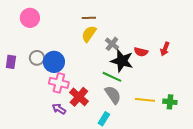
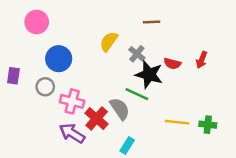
brown line: (89, 18) -> (152, 22), moved
gray circle: (37, 58) -> (45, 87), moved
blue circle: (54, 62) -> (59, 59), moved
gray semicircle: (113, 95) -> (120, 109), moved
purple arrow: (59, 109) -> (72, 133), size x1.5

